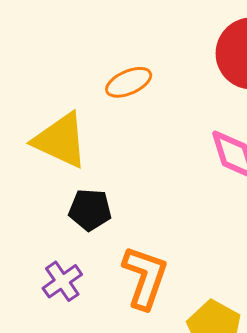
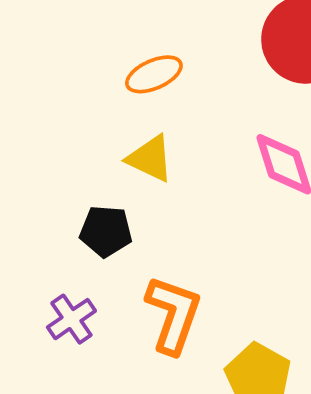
yellow triangle: (61, 140) -> (150, 159), moved, size x0.7

